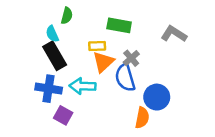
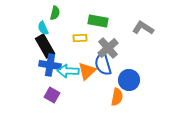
gray cross: (131, 58) -> (108, 48), size x1.5
orange triangle: (103, 62) -> (87, 71), moved
blue cross: (49, 89) -> (50, 65), moved

